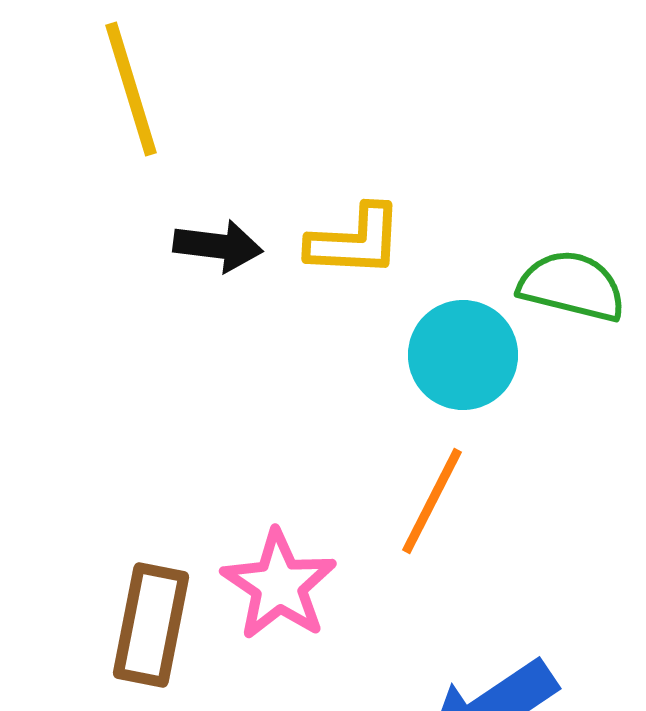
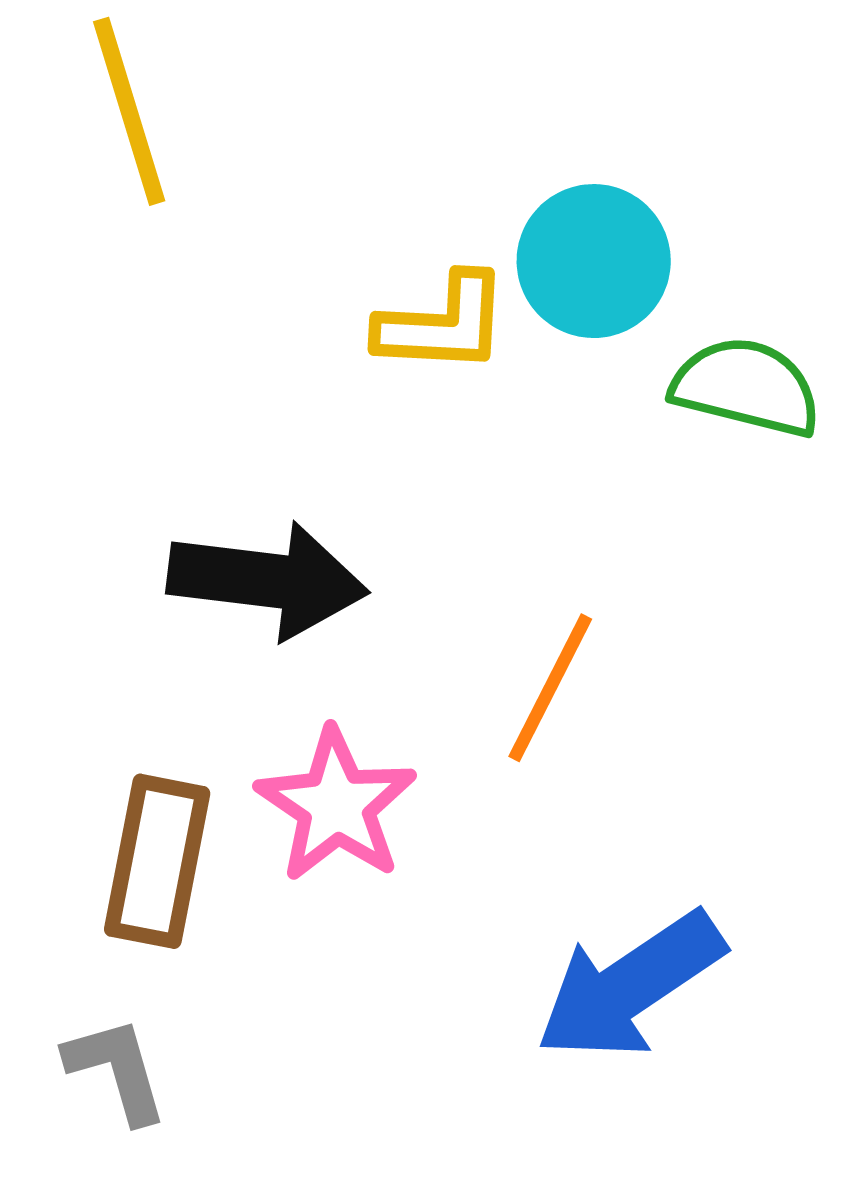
black arrow: (218, 246) -> (268, 580), moved, size x1.6
cyan circle: (463, 355) -> (594, 261), moved

